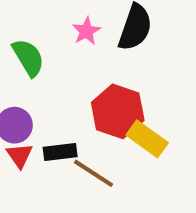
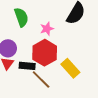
pink star: (86, 31) -> (47, 29), moved
red hexagon: (118, 111) -> (45, 53), moved

